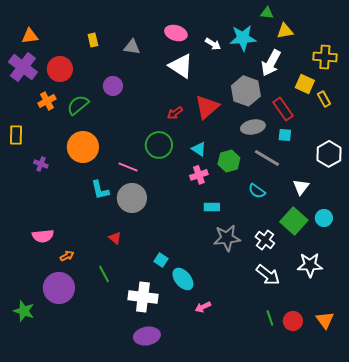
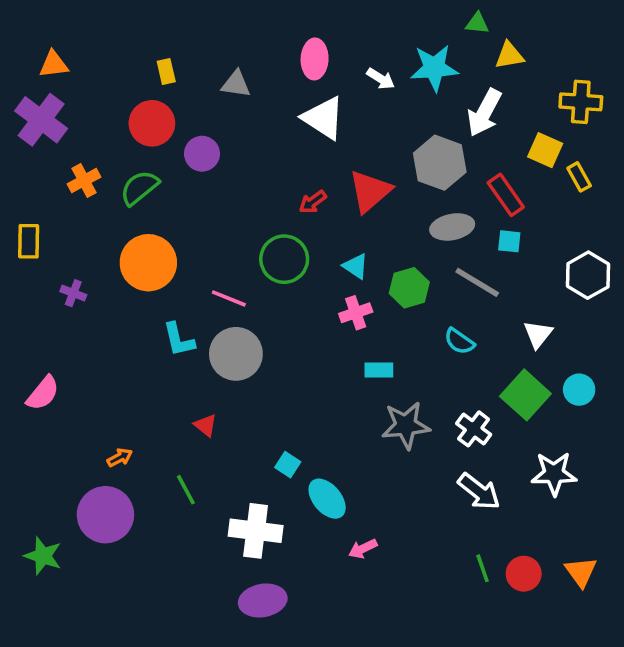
pink ellipse: (176, 33) -> (315, 59), turned 75
red circle: (60, 69) -> (152, 123), moved
pink semicircle: (43, 236) -> (43, 393), moved, turned -45

